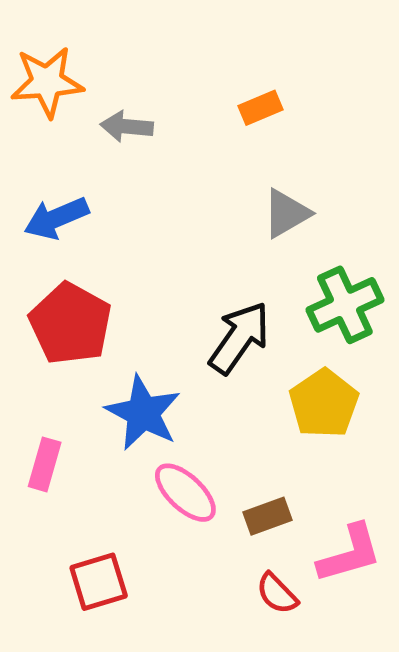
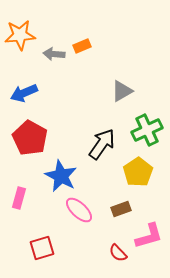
orange rectangle: (260, 108) -> (82, 46), moved
brown rectangle: (268, 516) -> (121, 209), moved

